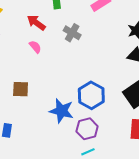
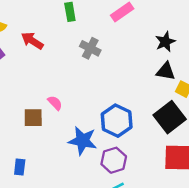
red arrow: (36, 23) -> (32, 41), moved
pink semicircle: (35, 47) -> (55, 103), moved

